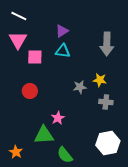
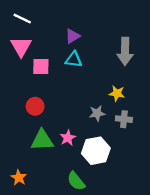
gray star: (80, 87) -> (97, 113), moved
green triangle: (44, 135) -> (42, 140), moved
white hexagon: (108, 143) -> (96, 151), moved

